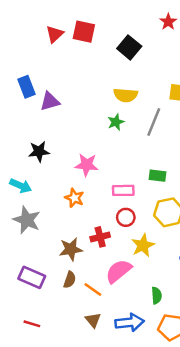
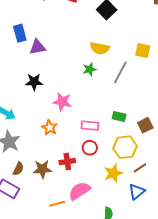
black star: (39, 151) -> (34, 82), moved
yellow star: (143, 245) -> (113, 173), moved
brown semicircle: (70, 280) -> (18, 169), moved
orange line: (93, 289) -> (57, 204), turned -56

